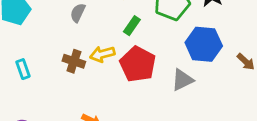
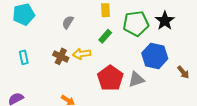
red pentagon: (138, 64) -> (110, 78), moved

